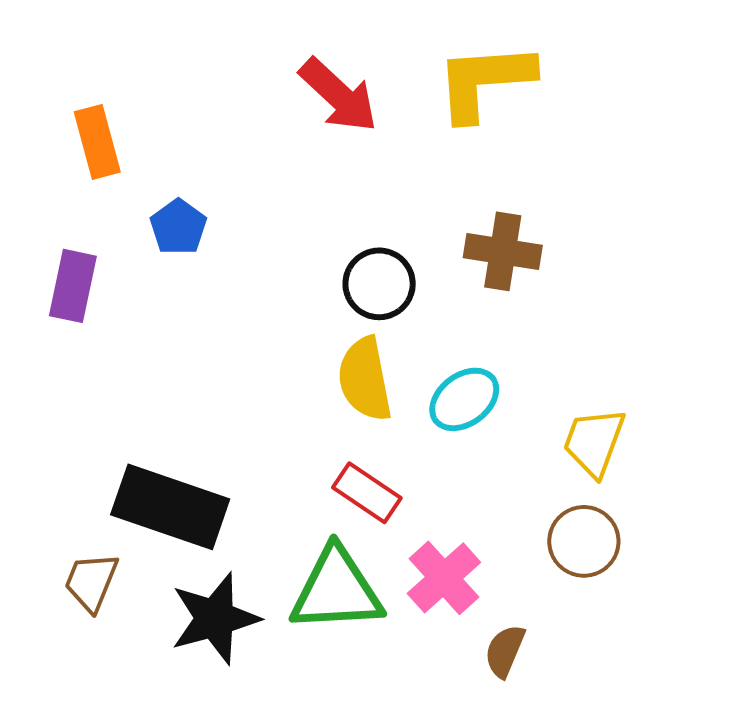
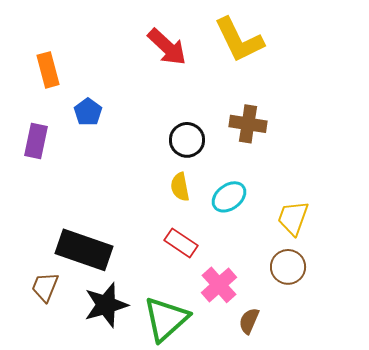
yellow L-shape: (485, 81) -> (239, 40), turned -112
yellow semicircle: (365, 379) -> (180, 187), size x0.7
green triangle: (336, 590) -> (166, 319), moved, turned -39

